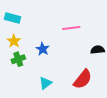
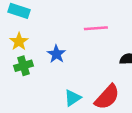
cyan triangle: (46, 83) -> (72, 98), moved

